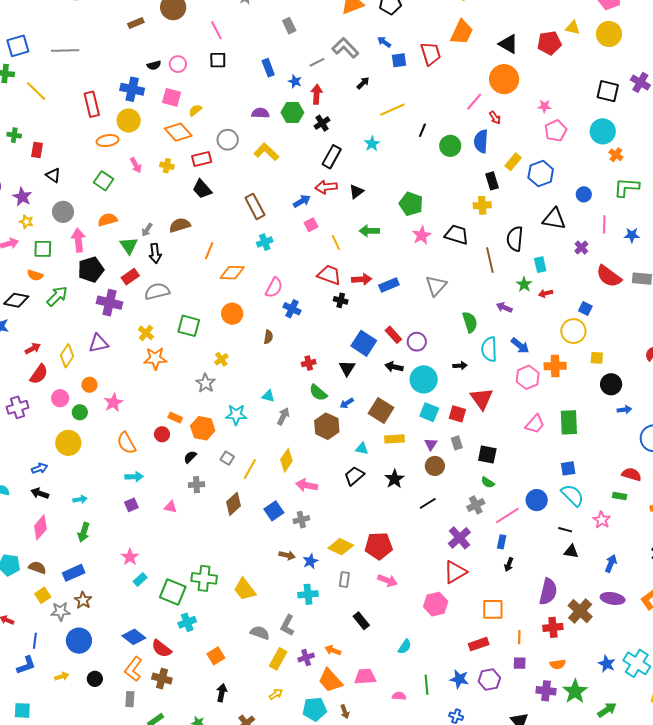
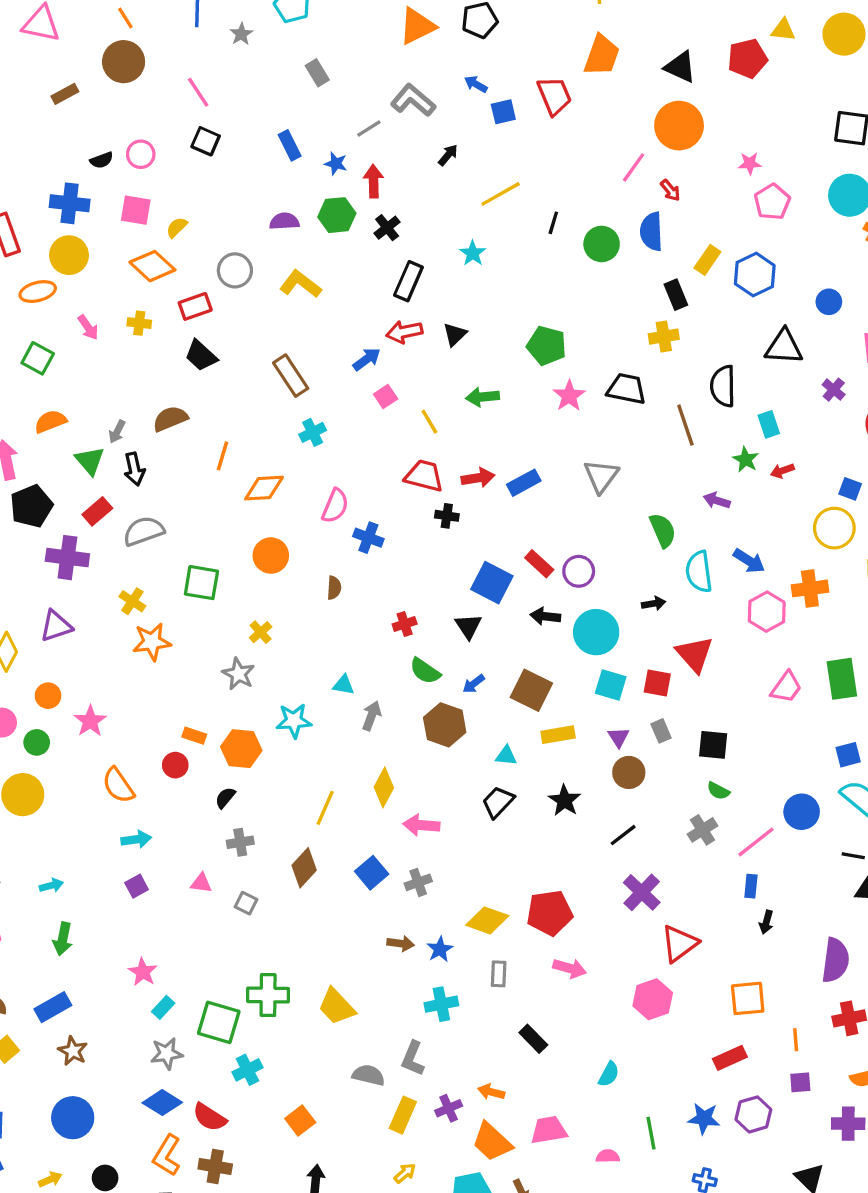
black square: (218, 60) -> (206, 141), turned 30
gray square: (227, 458) -> (246, 903), moved
purple cross: (459, 538) -> (642, 892), moved
gray star: (61, 611) -> (167, 1054), moved

